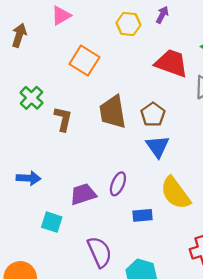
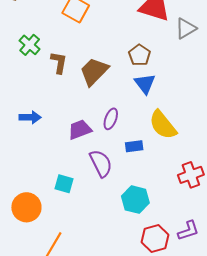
brown trapezoid: (113, 112) -> (94, 71), moved, turned 56
cyan square: (52, 222) -> (64, 184), moved
purple semicircle: (100, 252) -> (101, 163), moved

